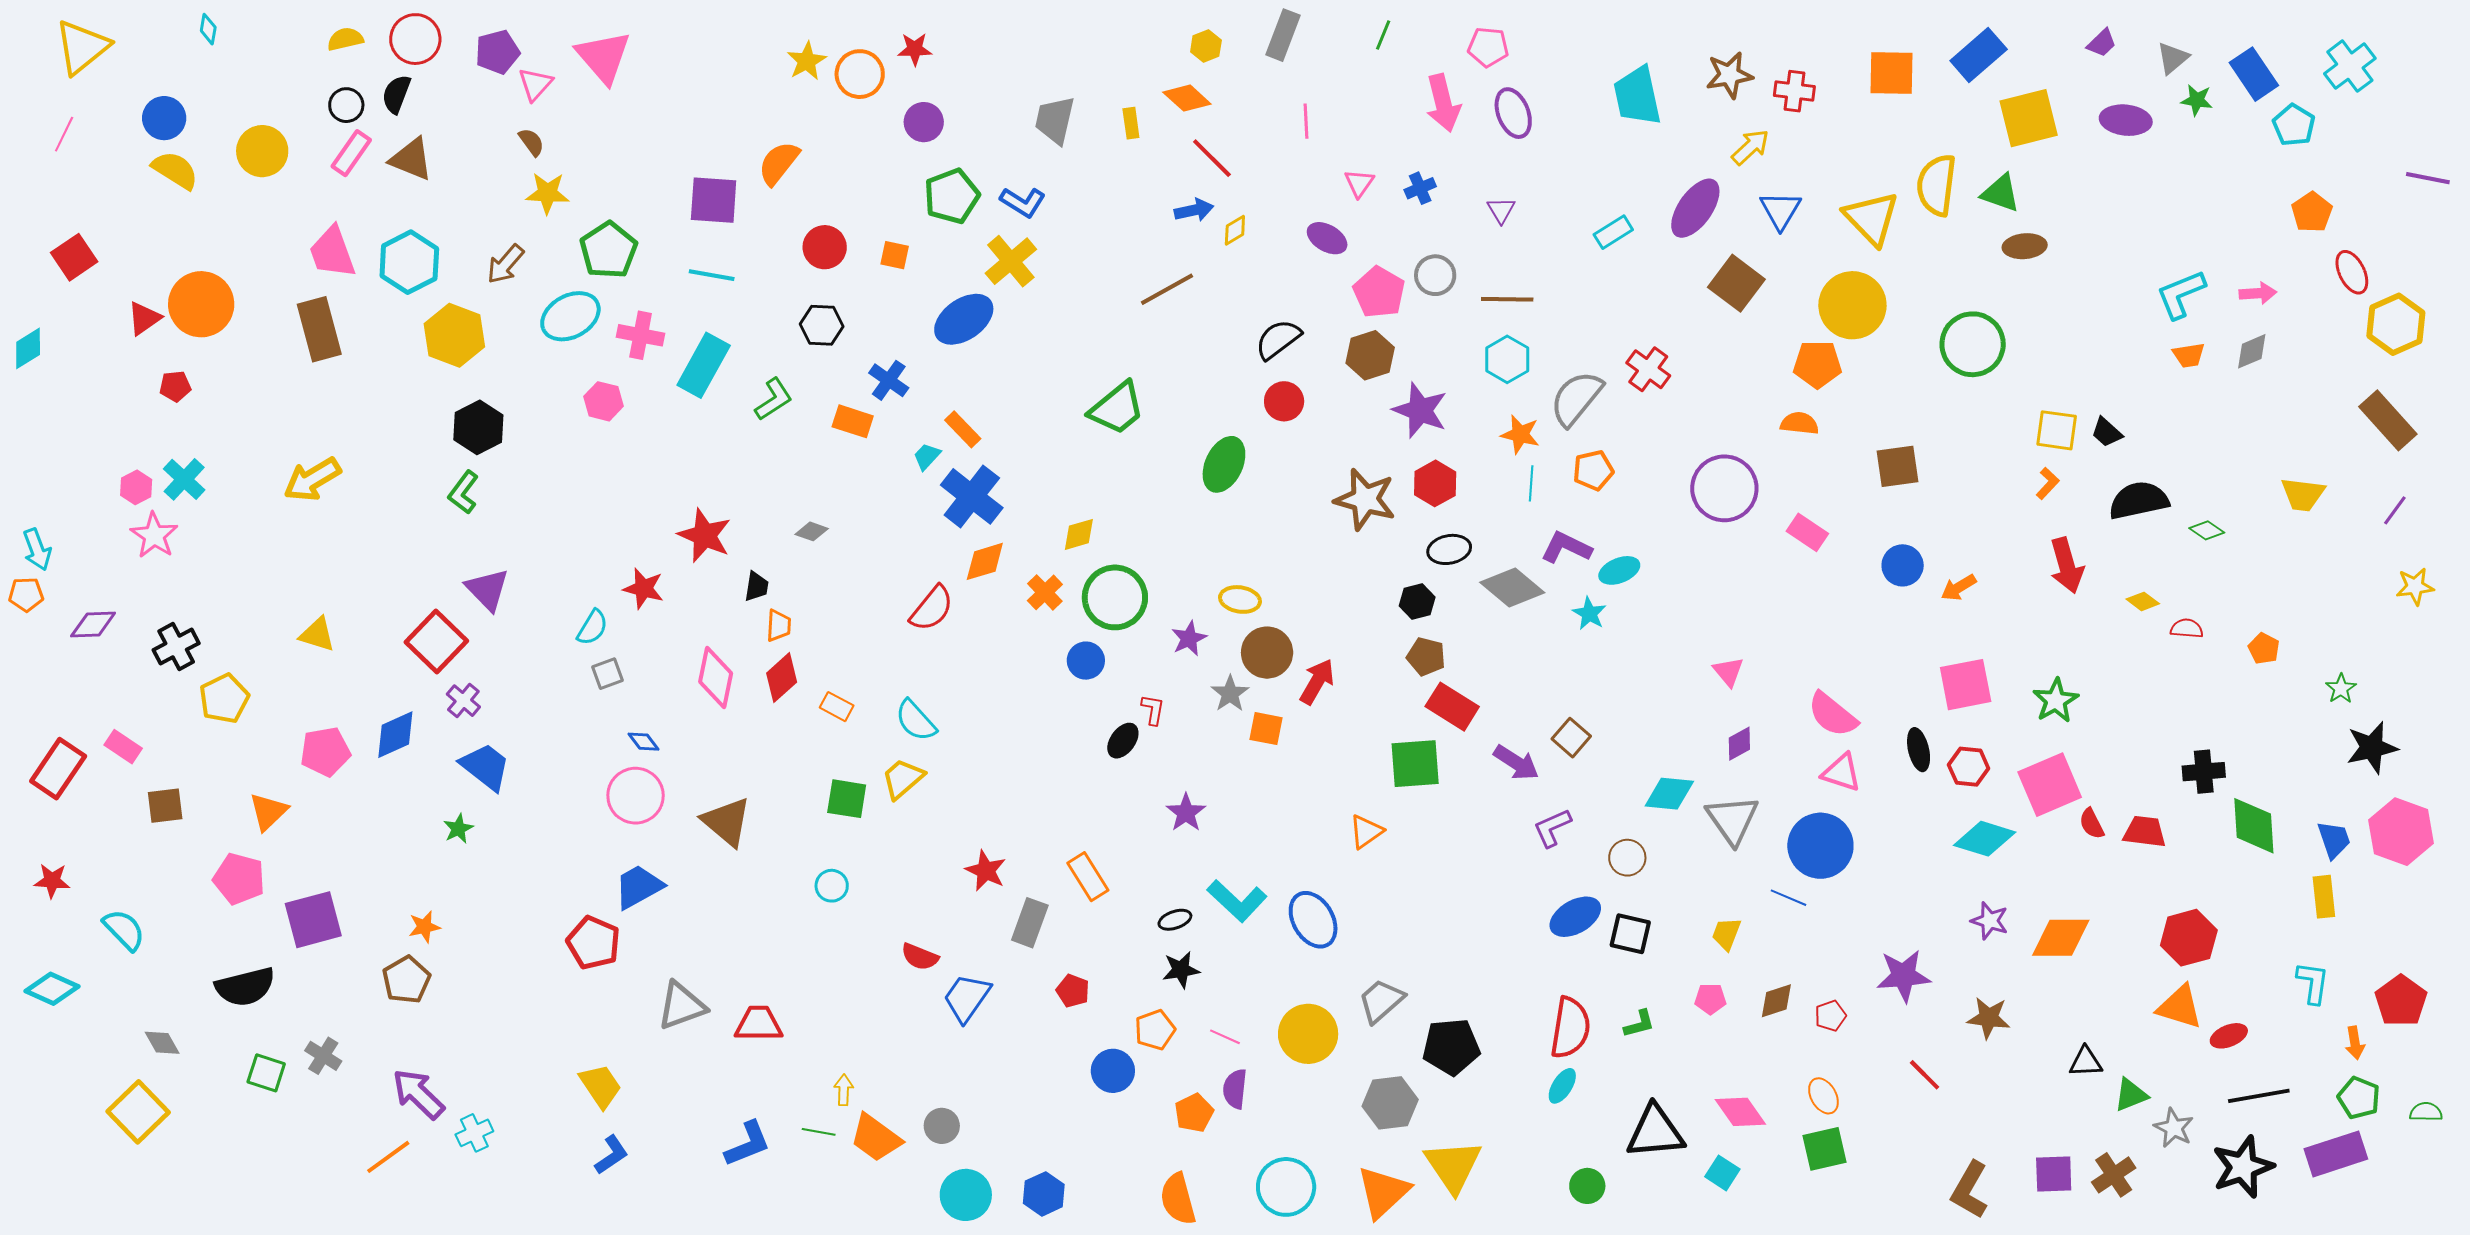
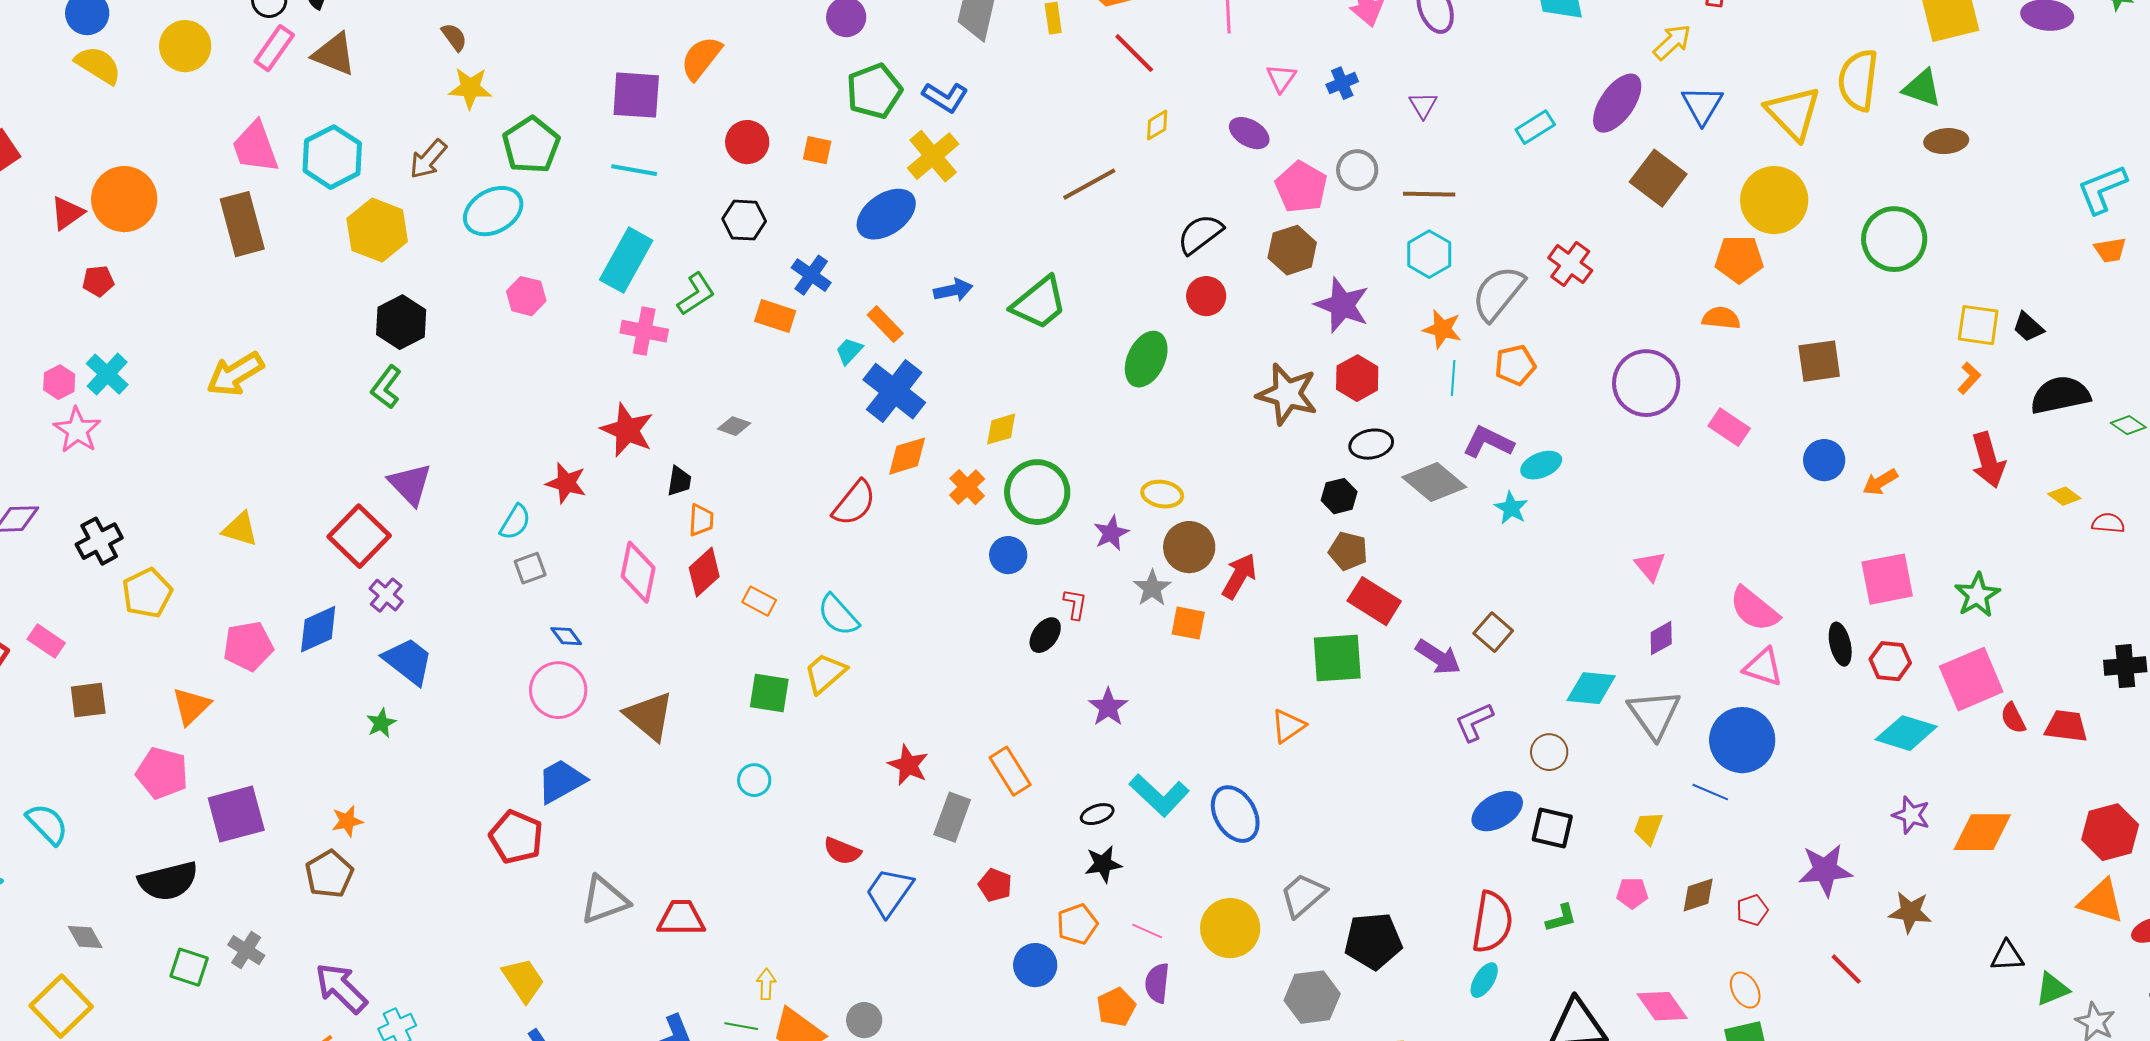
blue arrow: (1194, 210) -> (953, 290), moved
pink cross: (641, 335) -> (644, 331), moved

